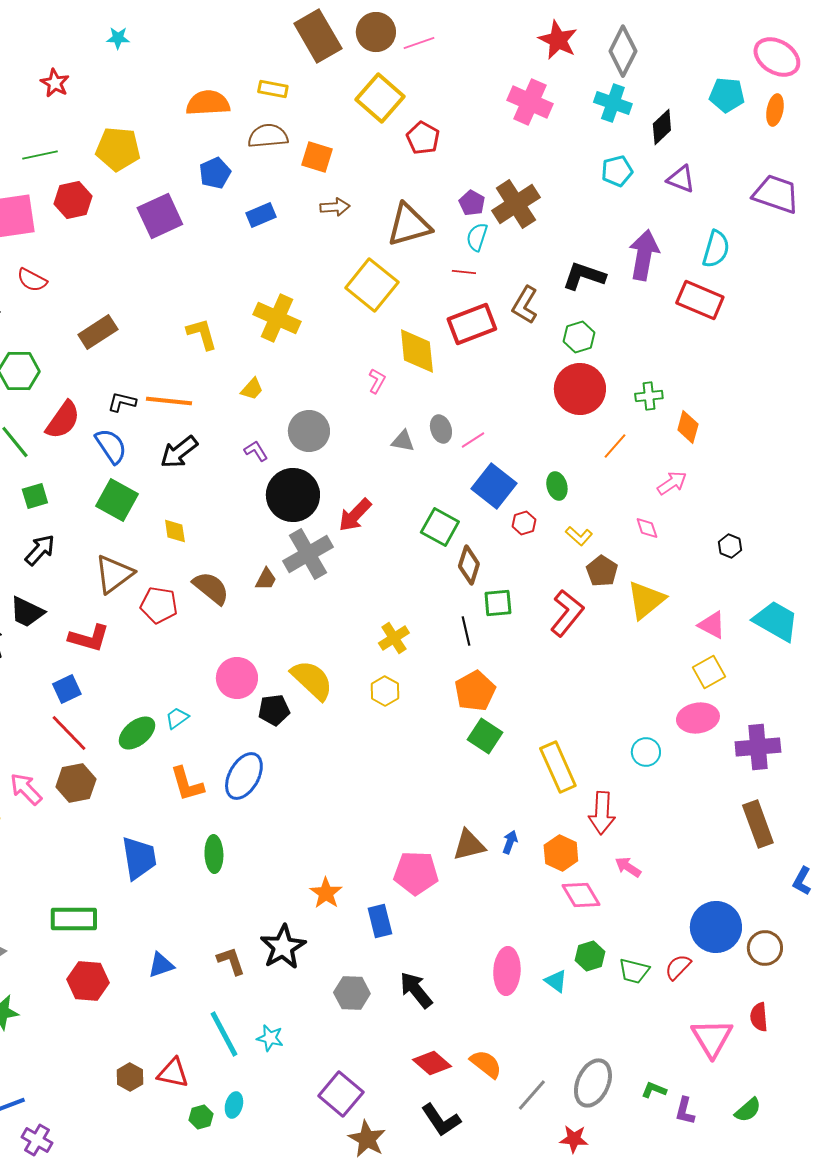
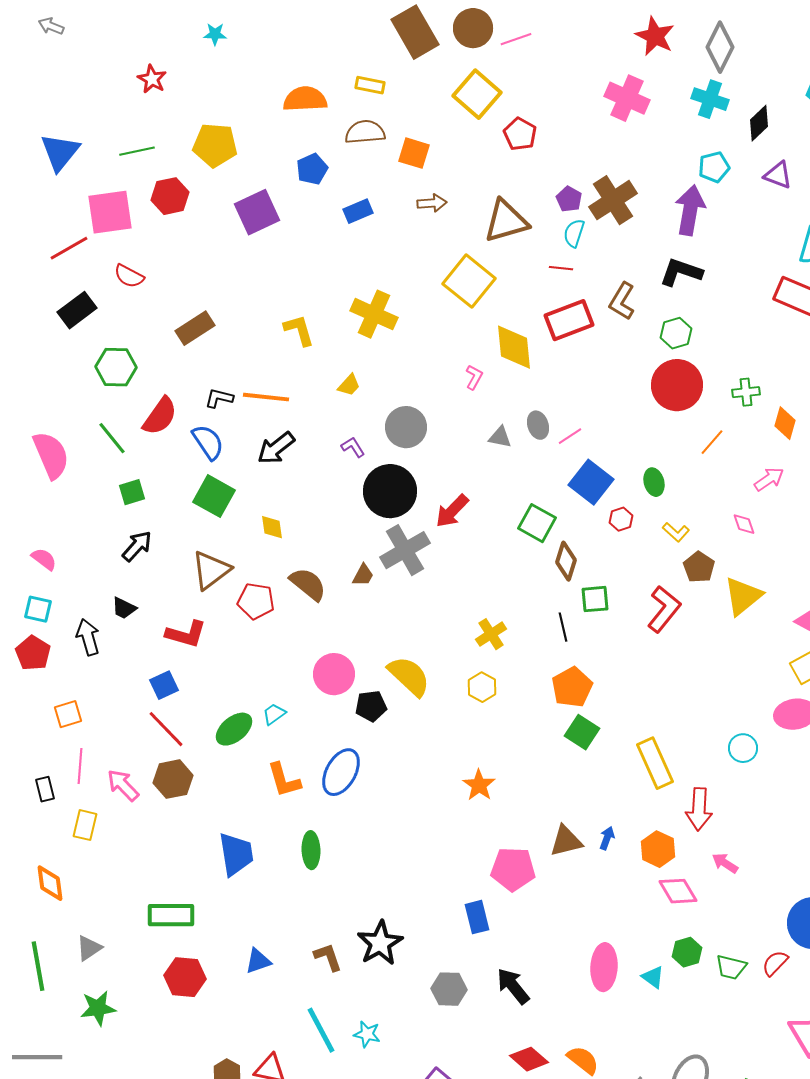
purple arrow: (644, 255) -> (690, 210), moved
black trapezoid: (27, 612) -> (124, 608), size x0.7
orange star: (326, 893) -> (479, 785), moved

